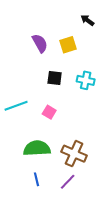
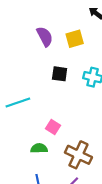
pink square: (49, 112) -> (53, 127), moved
green semicircle: (37, 148) -> (39, 148), size x0.6

